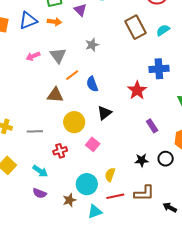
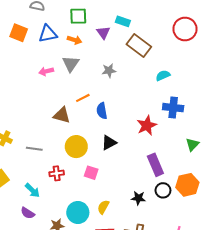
brown rectangle: (135, 27) -> (139, 46), moved, turned -35
cyan semicircle: (163, 30) -> (163, 75), moved
gray triangle: (58, 55) -> (71, 64), moved
purple rectangle: (152, 126) -> (155, 165), size x1.5
pink square: (93, 144) -> (91, 173), turned -32
black circle: (166, 159) -> (163, 190), moved

